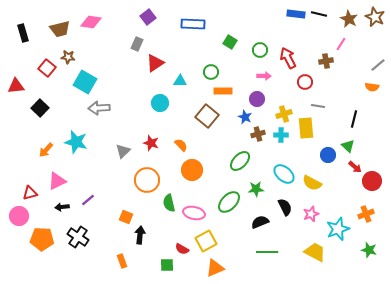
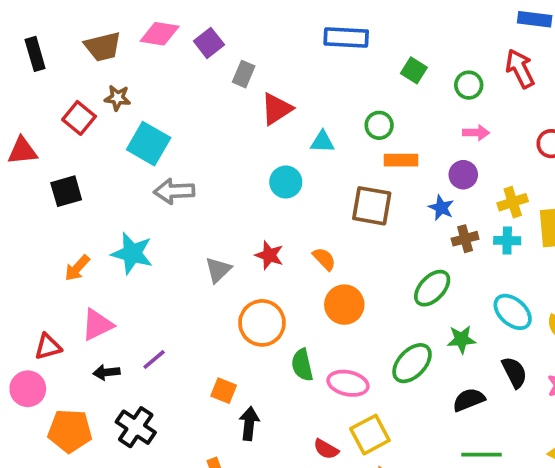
purple square: (148, 17) -> (209, 43), moved
red arrow: (288, 58) -> (520, 69), moved
black square: (40, 108) -> (66, 191), turned 30
brown square: (207, 116) -> (372, 206), turned -30

